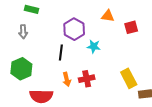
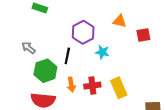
gray arrow: (23, 32) -> (29, 48), moved, turned 128
green hexagon: (21, 69) -> (45, 71), moved
yellow rectangle: (129, 78) -> (119, 88), moved

